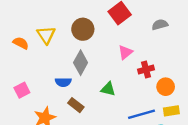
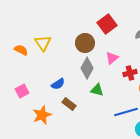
brown circle: (83, 29) -> (85, 43), moved
gray diamond: (81, 63) -> (87, 68), moved
blue semicircle: (63, 82) -> (58, 84), turned -32

